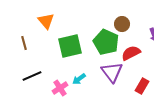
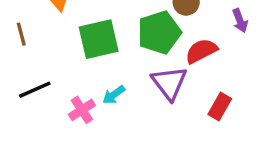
green pentagon: (106, 42) -> (159, 32), turned 30

